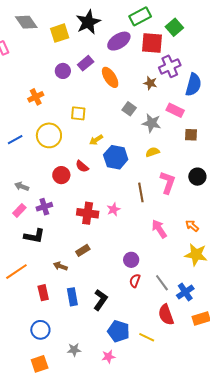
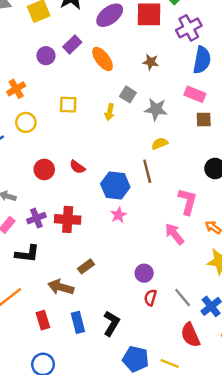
purple cross: (170, 66) -> (189, 28), moved
pink rectangle: (175, 110) -> (195, 94), moved
yellow circle: (49, 135) -> (26, 122), moved, size x0.7
yellow arrow: (96, 140) -> (110, 112), moved, turned -40
blue hexagon: (116, 157) -> (115, 185), moved
red circle: (61, 175) -> (44, 169), moved
pink L-shape: (168, 183) -> (188, 201), moved
brown line: (141, 192) -> (147, 171), moved
red cross: (88, 213) -> (68, 219), moved
brown arrow: (60, 266) -> (61, 287), size x1.5

